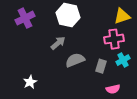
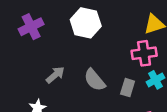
gray arrow: (58, 43) -> (55, 75), moved
gray semicircle: (75, 60) -> (95, 80), turned -108

